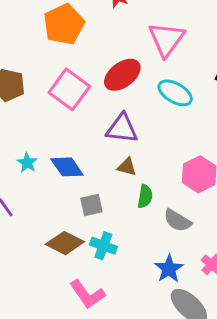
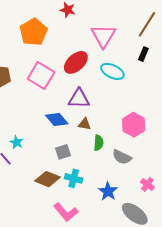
cyan star: (27, 163) -> (16, 142), moved
blue diamond: (67, 167) -> (57, 119), moved
blue star: (169, 269) -> (108, 191), moved

